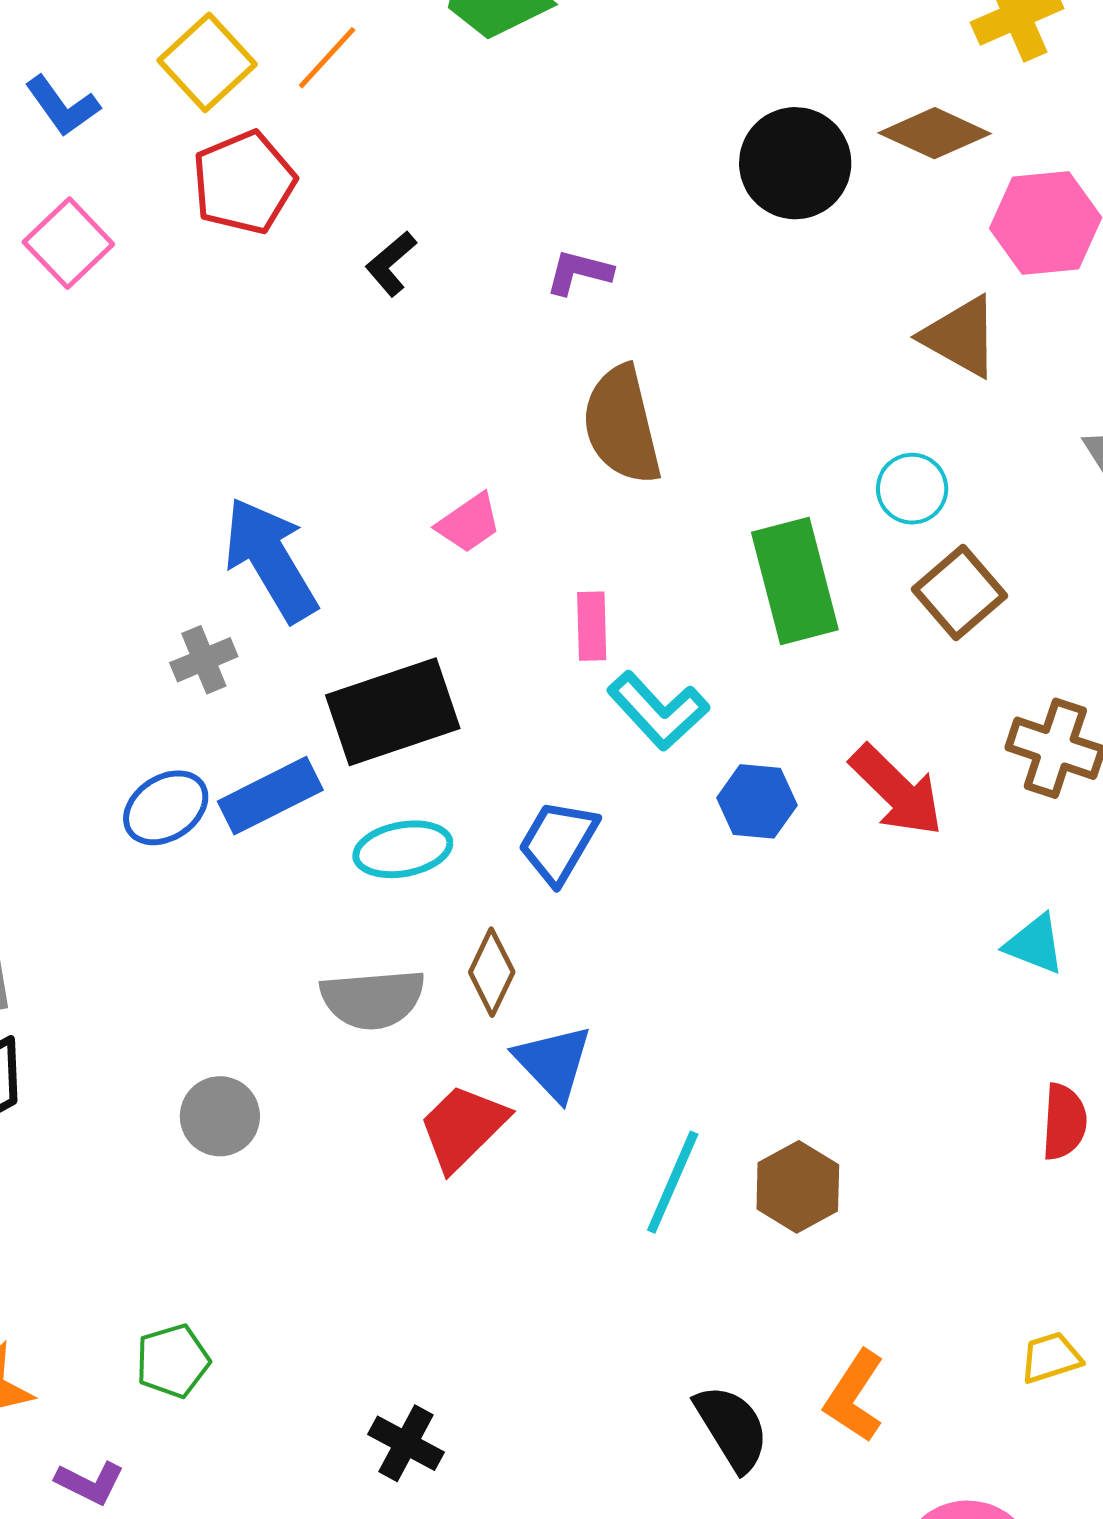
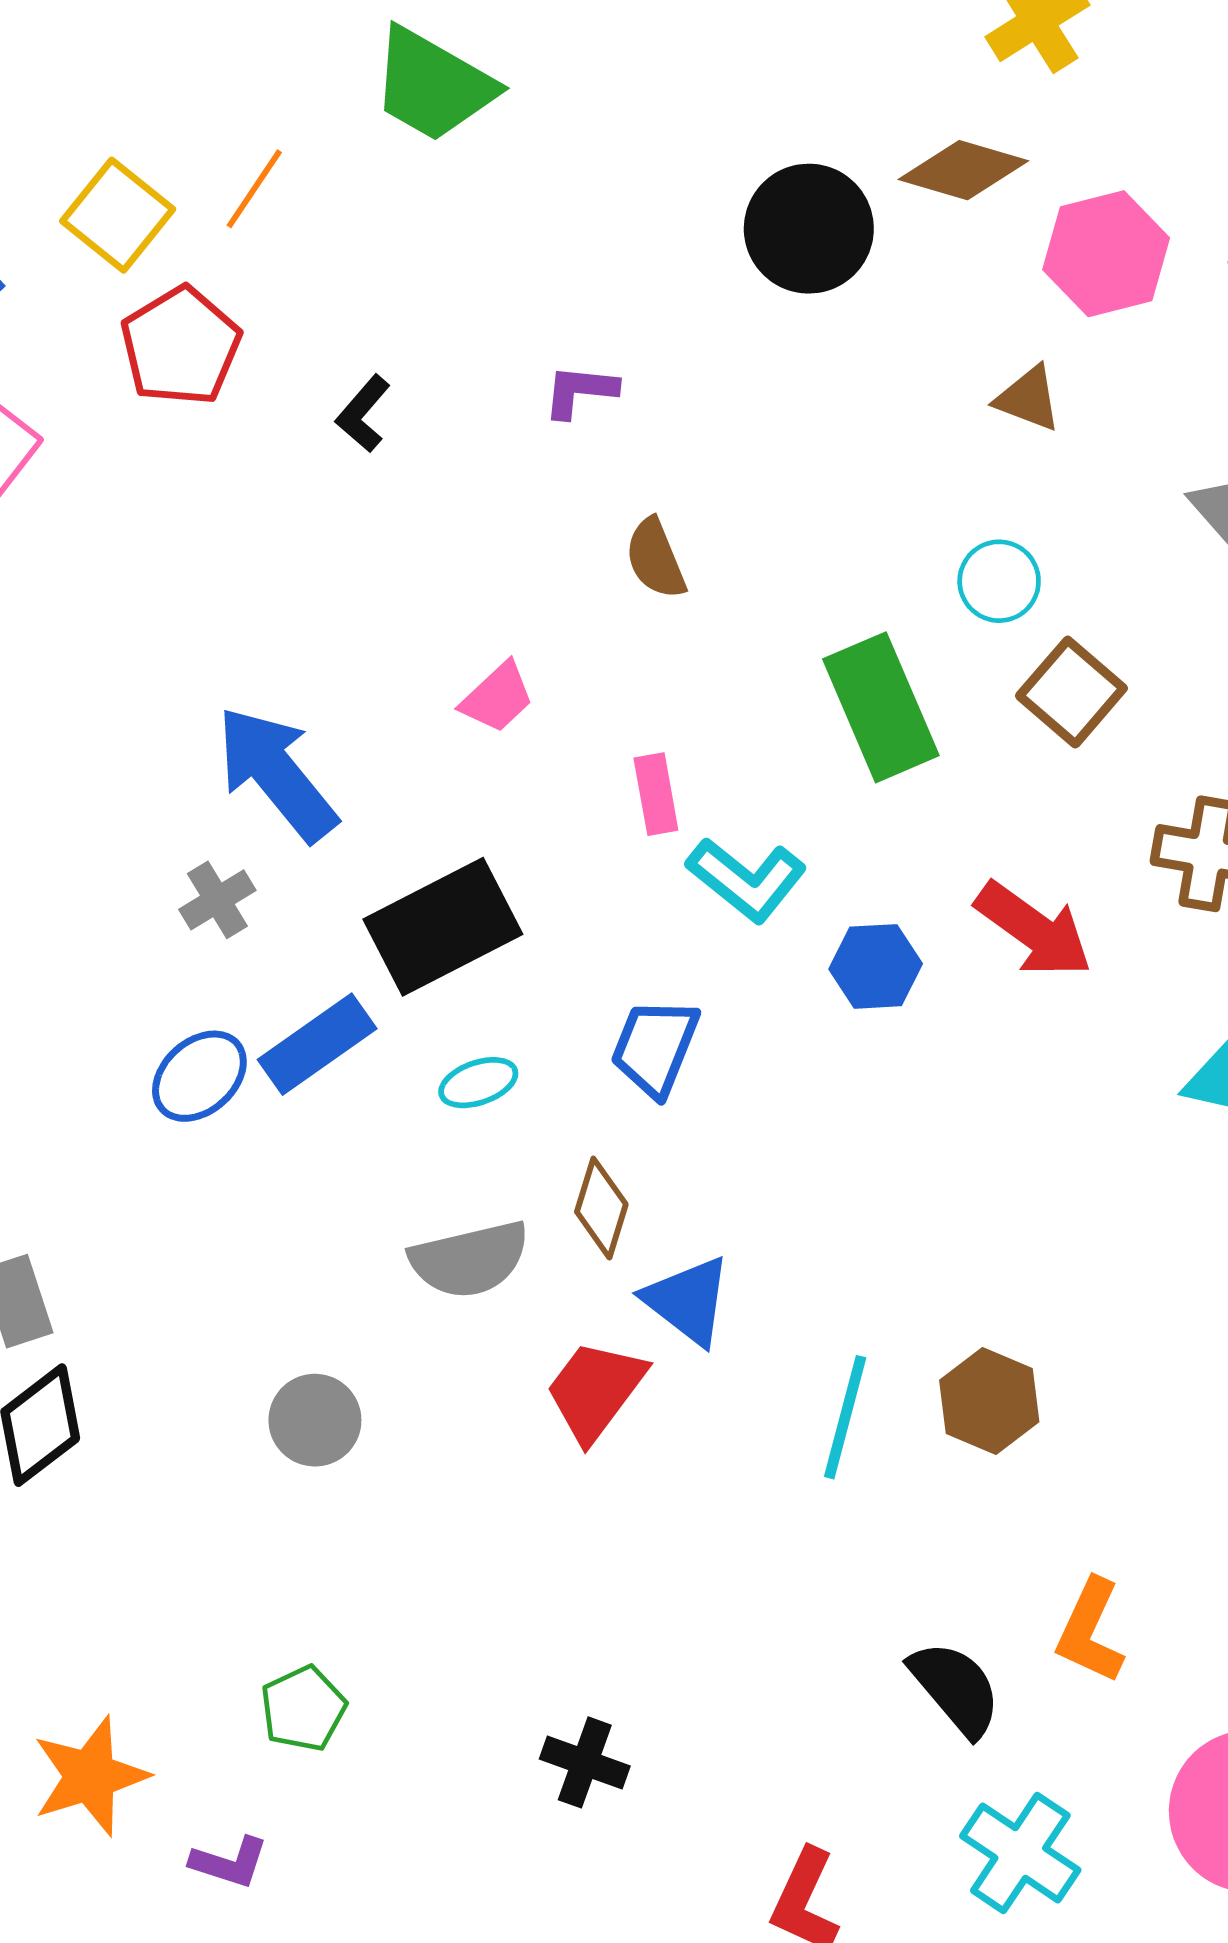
brown triangle: (961, 337) -> (1028, 399), size x0.7
brown semicircle: (622, 425) -> (656, 559), size x0.6
cyan ellipse: (403, 849) -> (478, 1083), size x0.7

